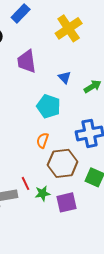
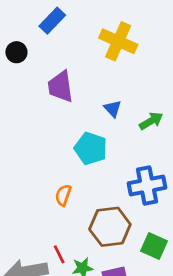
yellow cross: (69, 28) -> (118, 41), turned -32
orange semicircle: (43, 140) -> (63, 195), moved

